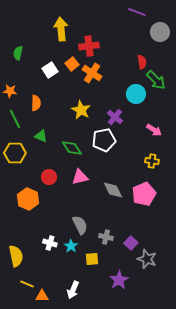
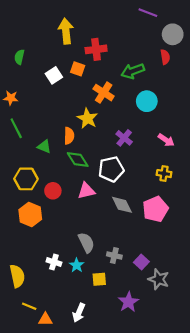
red semicircle: (142, 62) -> (165, 57), moved
orange square: (72, 64) -> (78, 69), turned -32
orange cross: (92, 73) -> (104, 93), moved
green arrow: (156, 80) -> (133, 71), moved, turned 115
orange semicircle: (36, 103) -> (69, 136), moved
purple cross: (115, 117) -> (124, 138), moved
white pentagon: (104, 140) -> (111, 169), moved
yellow hexagon: (15, 153) -> (26, 179), moved

